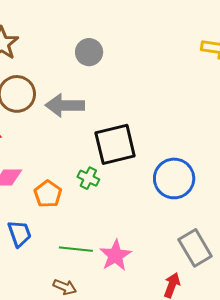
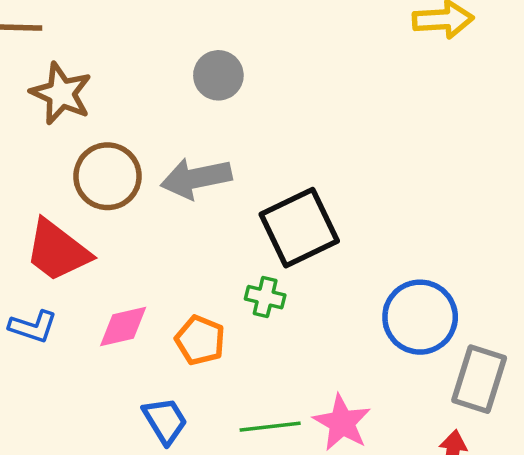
blue circle: (174, 178) -> (420, 317), moved
gray rectangle: (195, 248) -> (479, 379), turned 60

